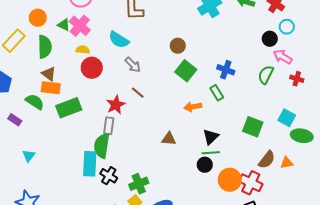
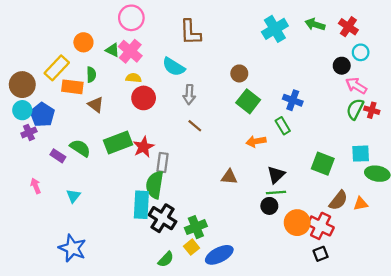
green semicircle: (45, 47) -> (91, 75), size x0.6
gray arrow: (133, 65) -> (189, 95), turned 48
green semicircle: (266, 75) -> (355, 109), moved
orange rectangle: (51, 88) -> (72, 87), moved
green semicircle: (35, 102) -> (80, 148), moved
red star: (116, 105) -> (144, 147), moved
cyan square: (287, 118) -> (361, 154), turned -30
black cross: (109, 176) -> (162, 218), size x1.4

